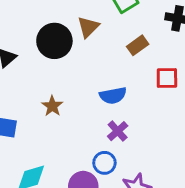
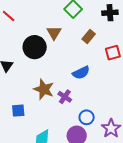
brown star: (52, 106) -> (44, 89), size x1.5
purple cross: (118, 131) -> (65, 97), moved

